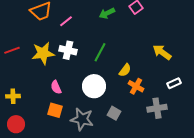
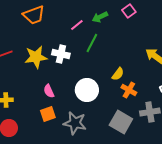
pink line: (66, 21) -> (77, 25), moved
green line: (100, 52) -> (92, 43), moved
orange square: (55, 110) -> (48, 114), turned -35
gray square: (114, 113) -> (121, 122), moved, size x1.6

